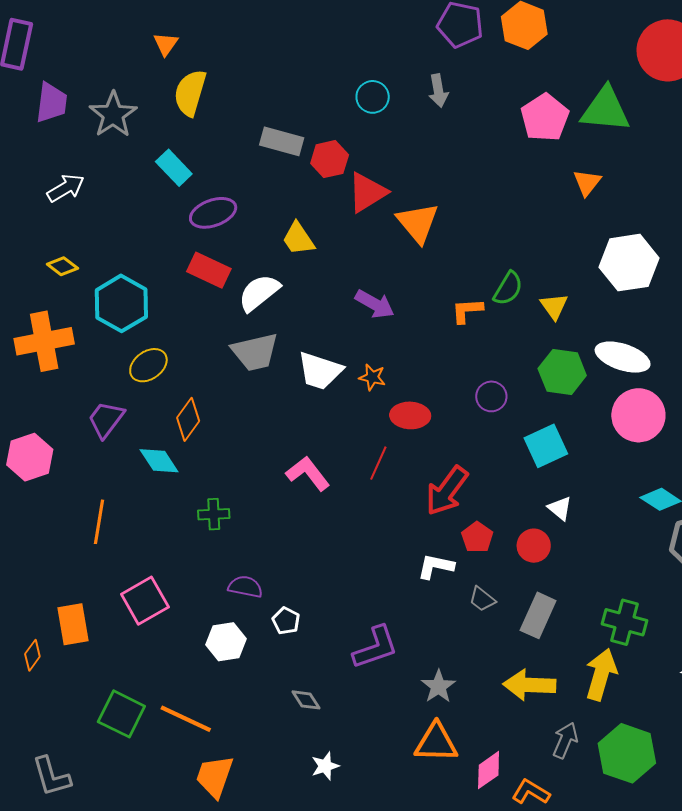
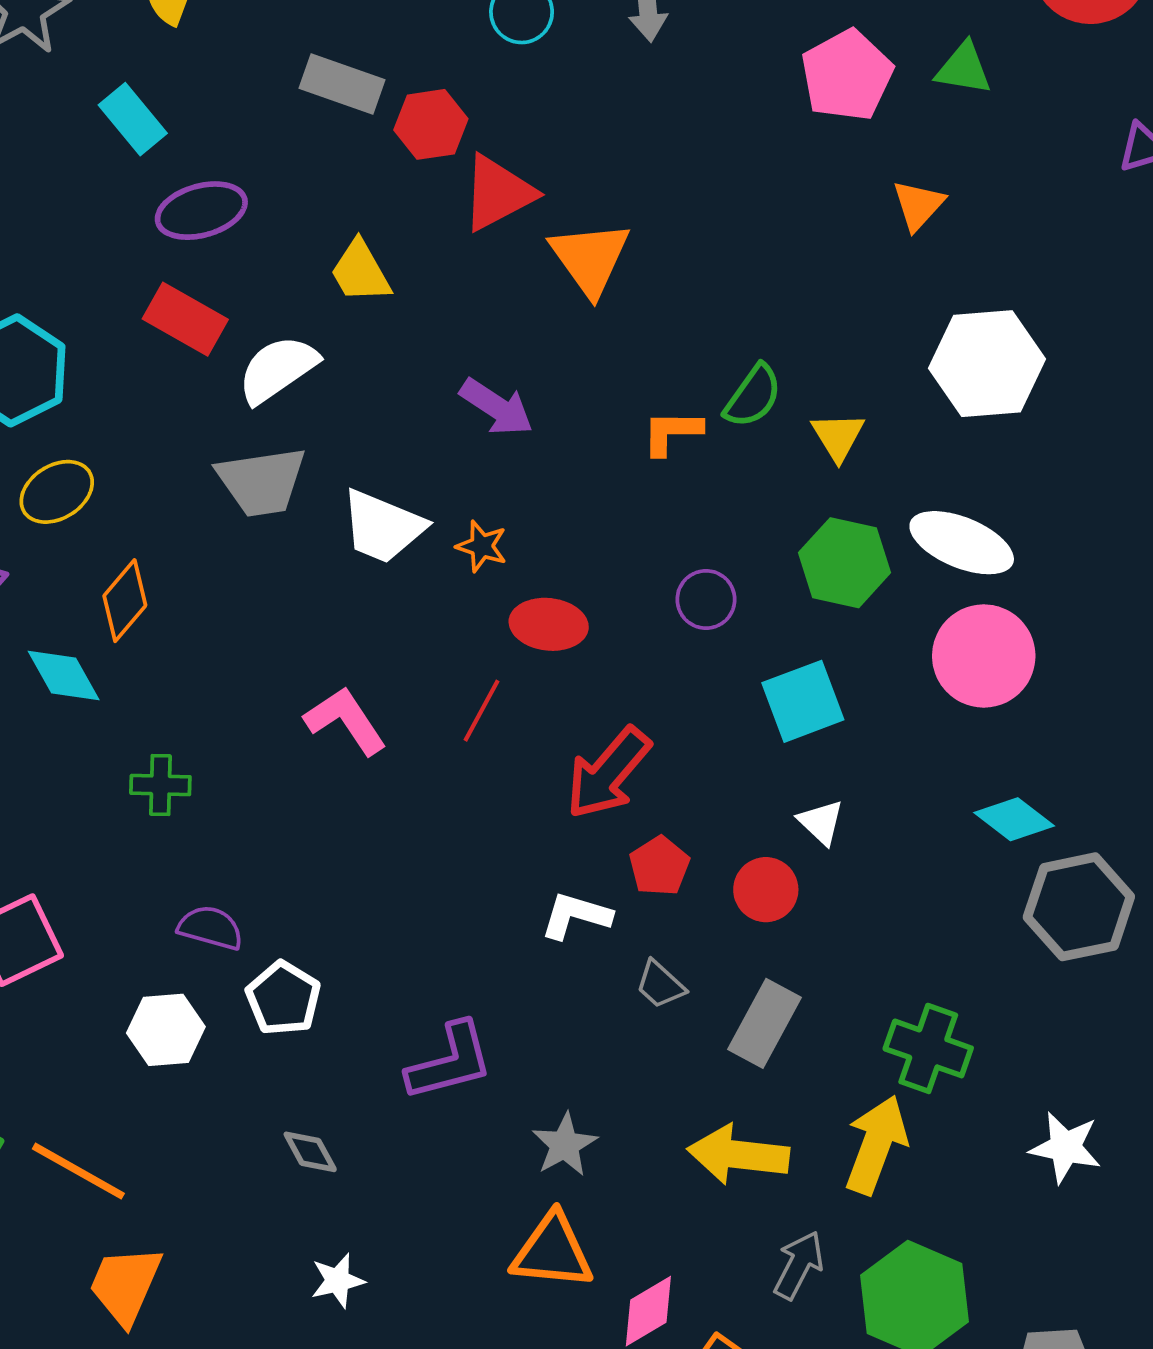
green triangle: (605, 110) -> (964, 69), size x0.6
white pentagon: (286, 621) -> (283, 998), size x1.4

